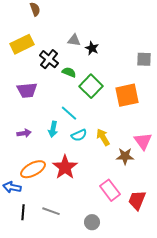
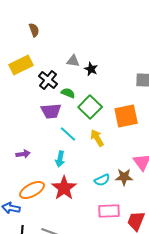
purple trapezoid: (27, 90) -> (51, 111), moved
cyan arrow: (53, 129) -> (60, 159), moved
cyan semicircle: (79, 135) -> (102, 180), moved
yellow arrow: (103, 137) -> (97, 138), moved
pink rectangle: (110, 190) -> (109, 211), turned -55

